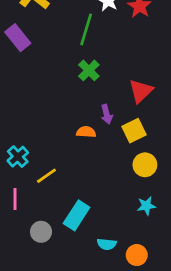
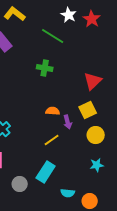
green line: (86, 29) -> (53, 36), turned -75
green cross: (89, 70) -> (45, 68), moved, turned -35
purple arrow: (107, 114) -> (68, 122), moved
yellow line: (46, 176) -> (52, 140), moved

